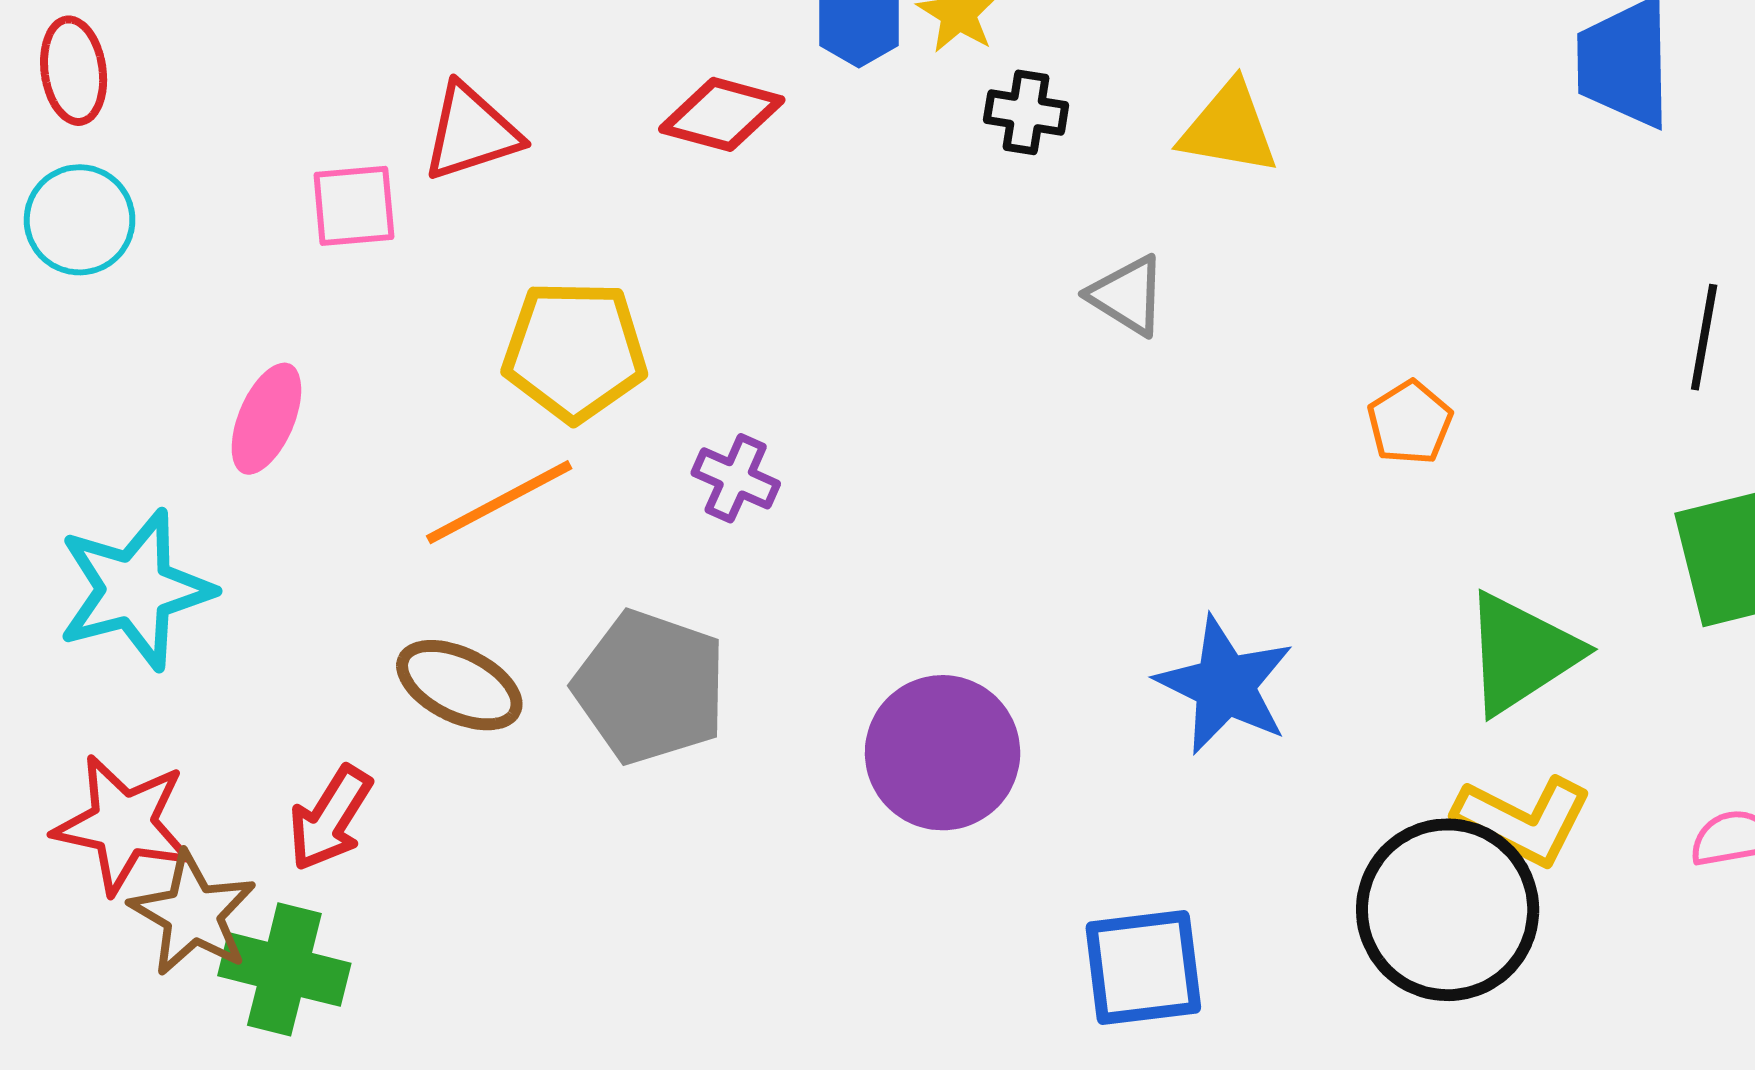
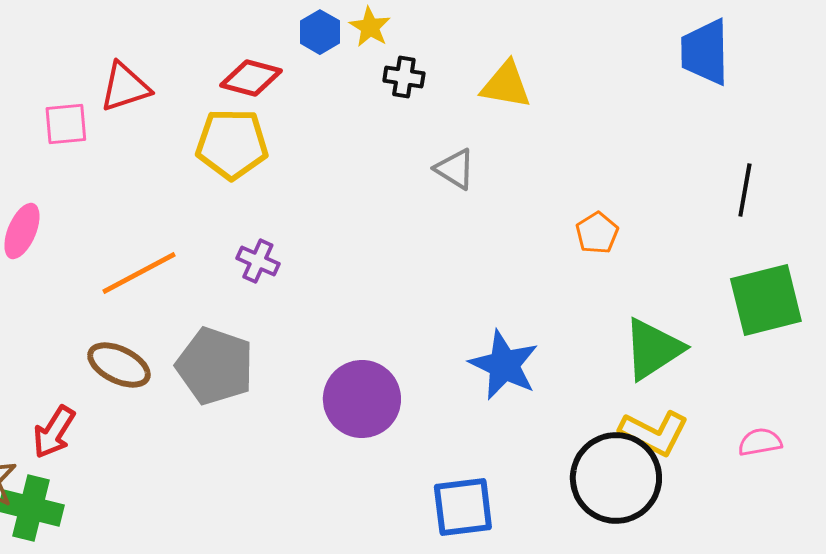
yellow pentagon: (575, 351) -> (232, 144), moved

